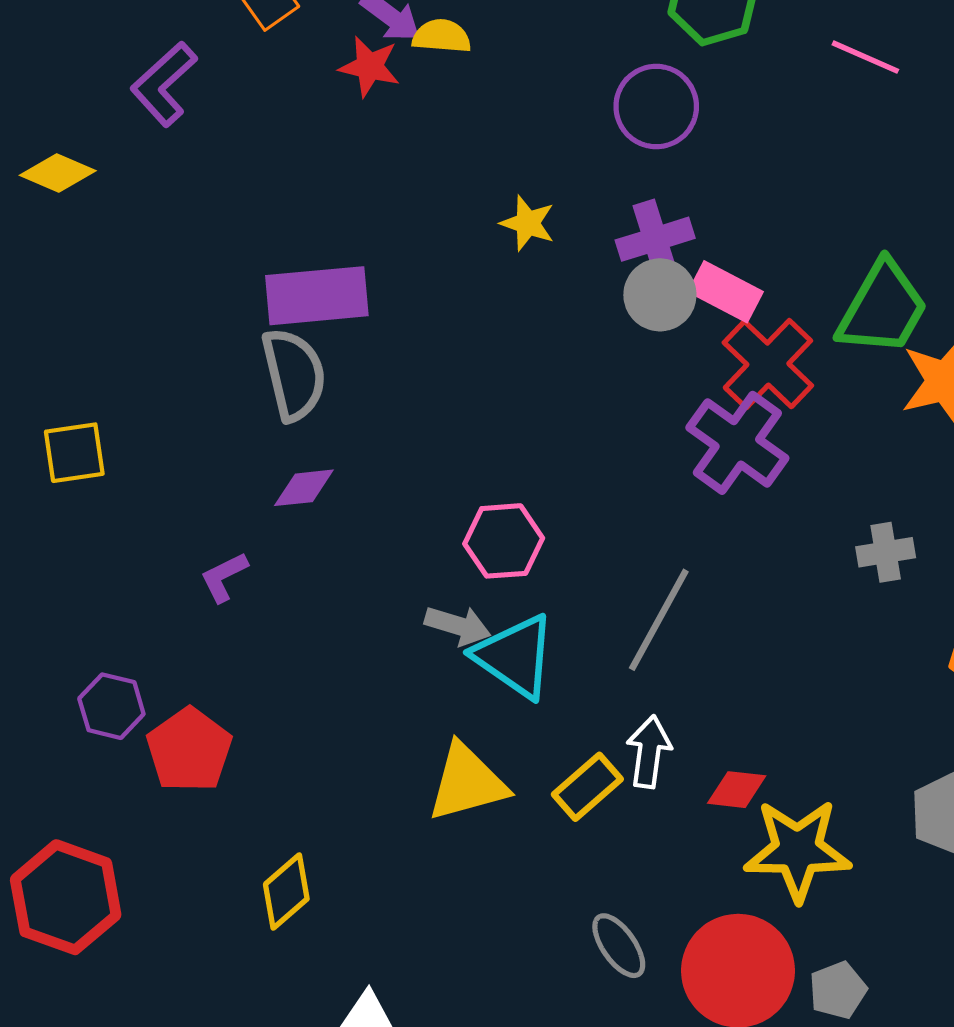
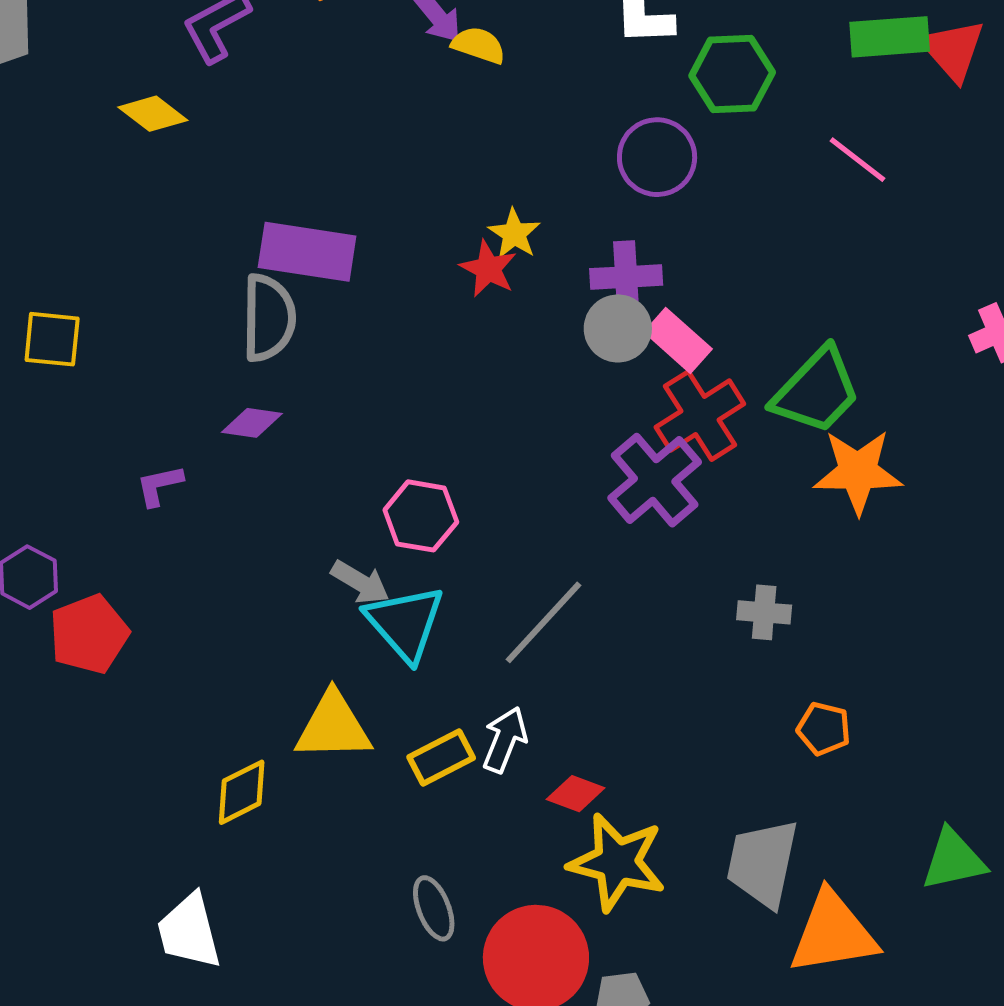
red star: (369, 67) -> (488, 269), moved
yellow diamond: (58, 173) -> (153, 114), moved
yellow diamond: (286, 891) -> (242, 792), moved

